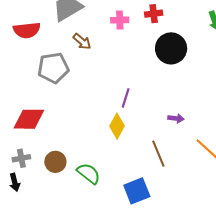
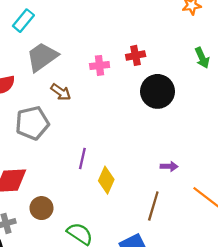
purple line: (126, 98) -> (82, 158), moved
brown line: (158, 154) -> (153, 206), turned 44
brown circle: (55, 162) -> (41, 208), moved

